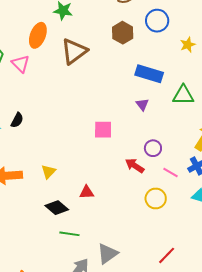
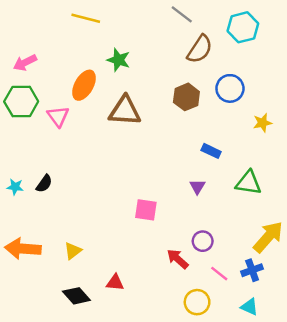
brown triangle: (74, 51) -> (125, 111), turned 32
blue rectangle: (149, 74) -> (211, 151), size x0.6

